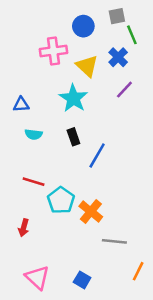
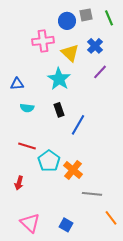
gray square: (117, 16) -> (86, 15), moved
green line: (132, 35) -> (109, 18), moved
orange line: (138, 271) -> (111, 218), turned -63

